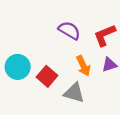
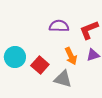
purple semicircle: (69, 30) -> (59, 26), turned -30

